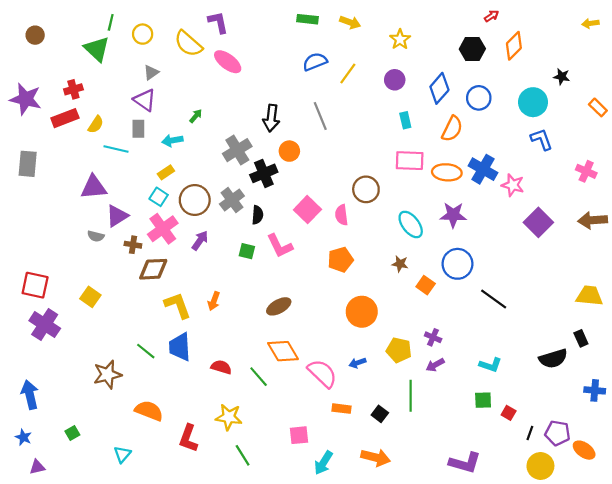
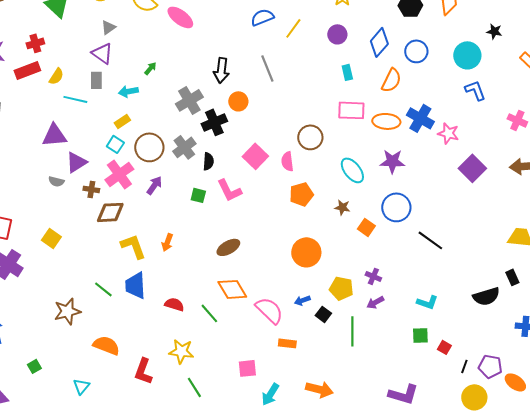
orange pentagon: (340, 260) -> (301, 194), moved
black square: (380, 414) -> (323, 314), moved

